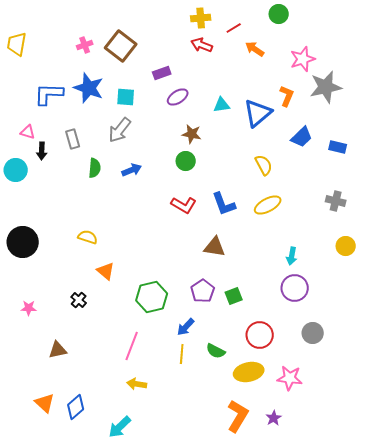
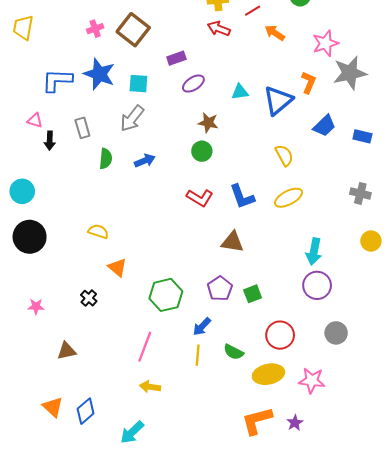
cyan circle: (16, 170) -> (22, 191), moved
cyan arrow: (292, 256) -> (314, 252), size x1.4
orange L-shape: (238, 416) -> (257, 421), turned -136

